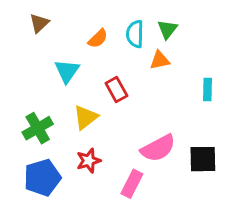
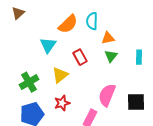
brown triangle: (39, 23) -> (18, 13), moved
green triangle: (167, 29) -> (111, 56), moved
orange semicircle: (98, 39) -> (68, 24), size x1.5
pink semicircle: (158, 148) -> (107, 95), turned 140

